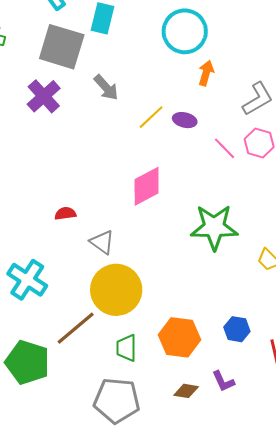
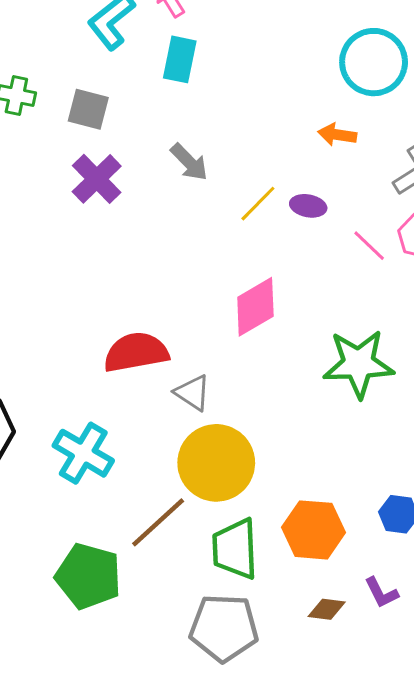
cyan circle: (185, 31) -> (374, 62), moved
gray square: (62, 47) -> (88, 109), moved, size x0.6
orange arrow: (206, 73) -> (337, 135), turned -95
red semicircle: (65, 214) -> (136, 352), size x2.0
green trapezoid: (126, 348) -> (235, 549), size x1.5

